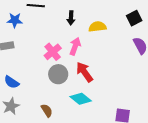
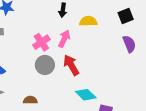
cyan diamond: (81, 99) -> (86, 95), moved
brown semicircle: (47, 111) -> (30, 100), turned -64

